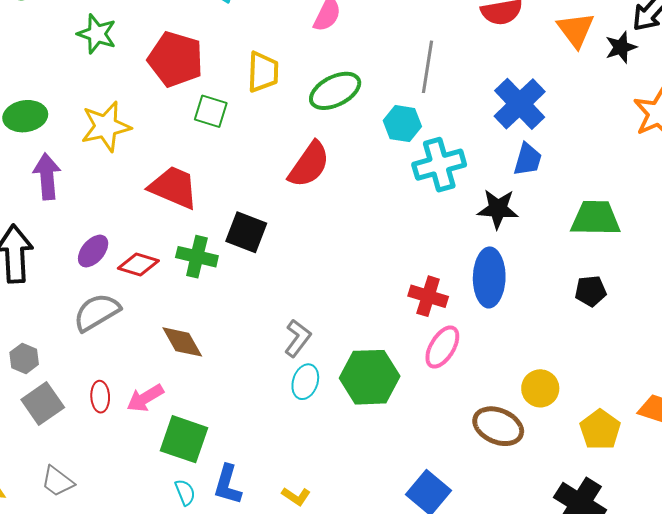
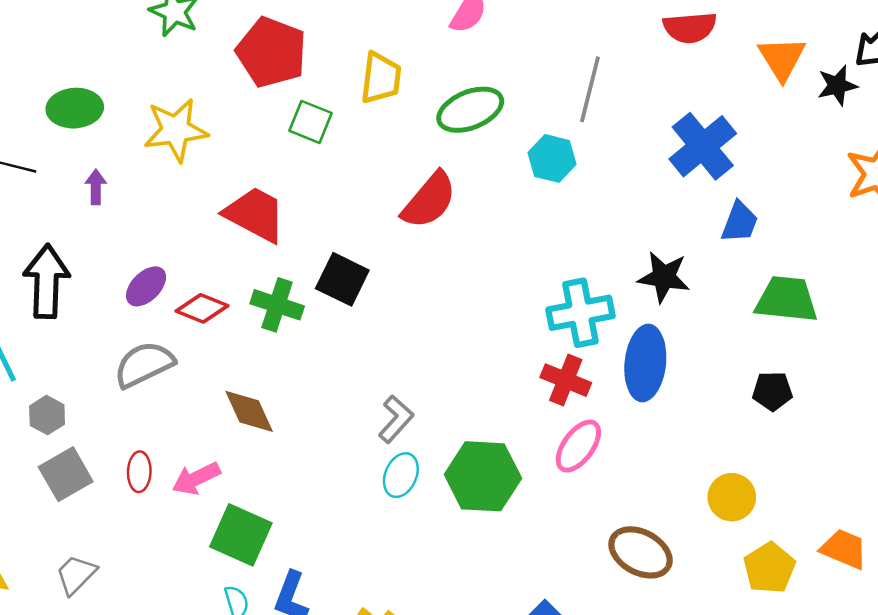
blue trapezoid: (528, 159) -> (740, 222), moved
cyan cross: (439, 165) -> (580, 313), moved
purple arrow: (47, 176) -> (96, 187), size x0.6
yellow circle: (540, 388) -> (732, 497), moved
gray trapezoid: (58, 481) -> (76, 575), turned 93

